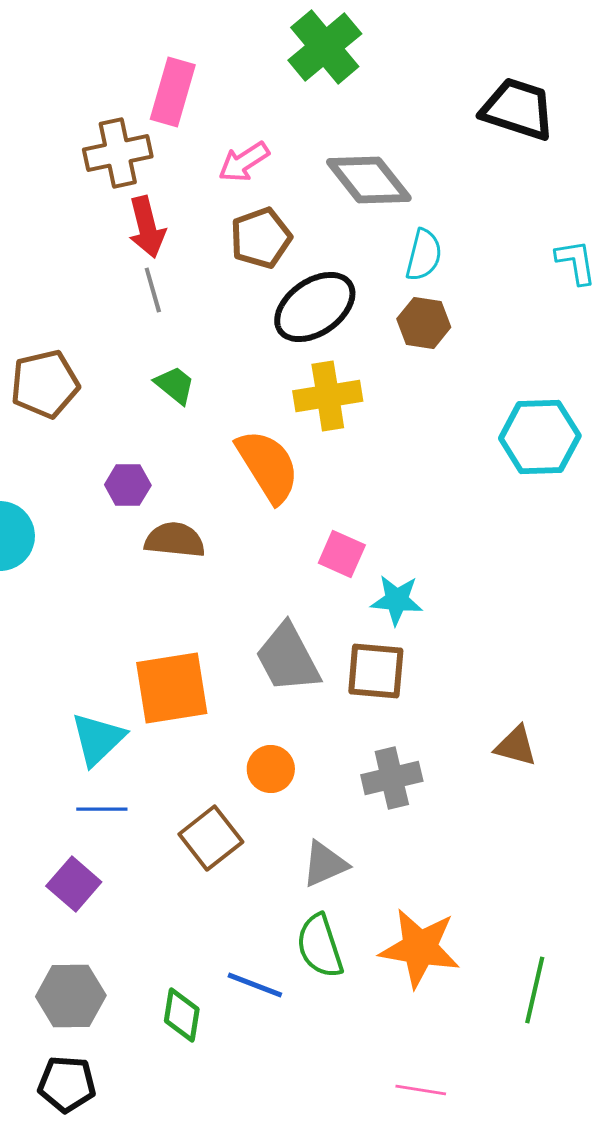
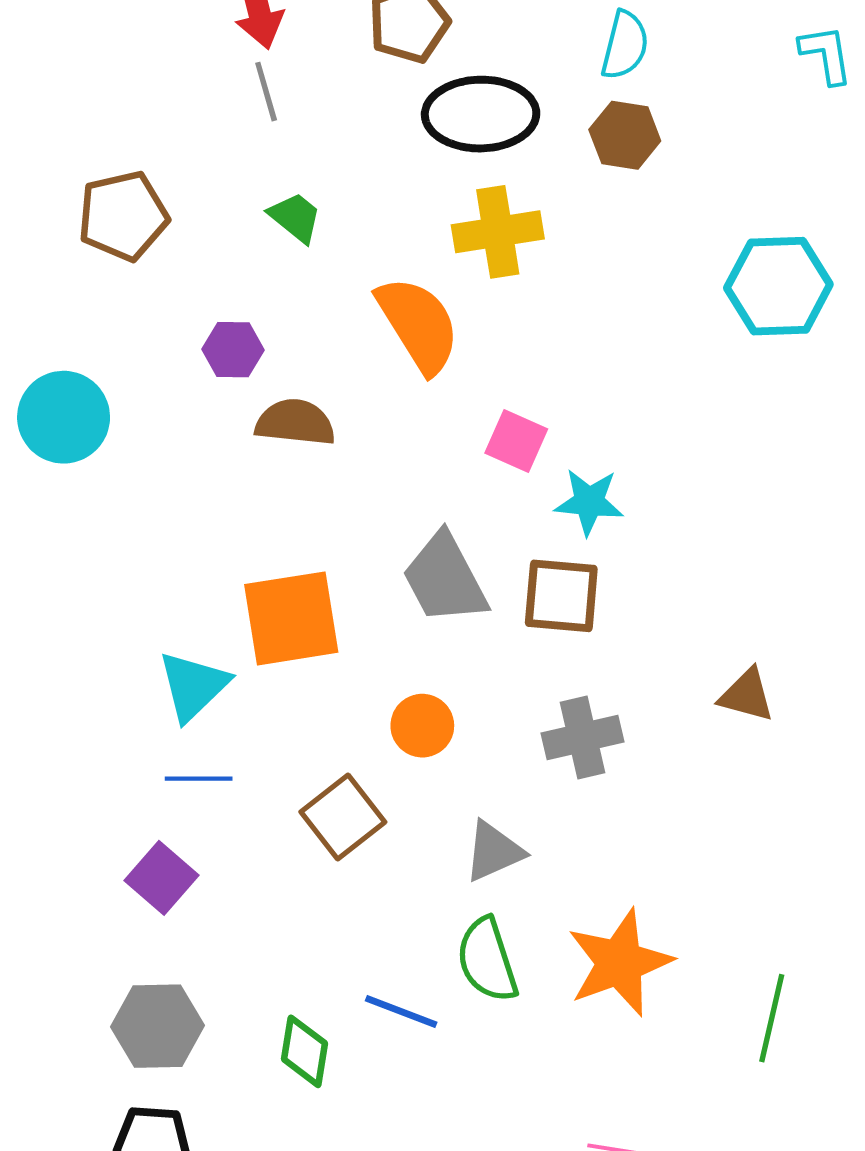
black ellipse: (315, 307) -> (481, 114), turned 34
orange star: (420, 948) -> (620, 963), turned -30

